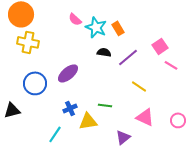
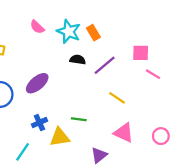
pink semicircle: (75, 19) -> (37, 27), moved
pink square: (160, 46) -> (141, 53), turned 35

